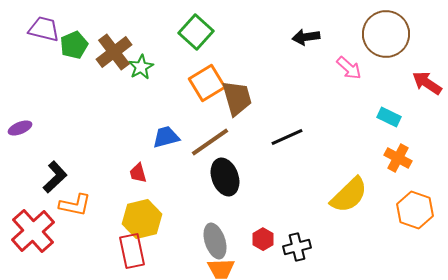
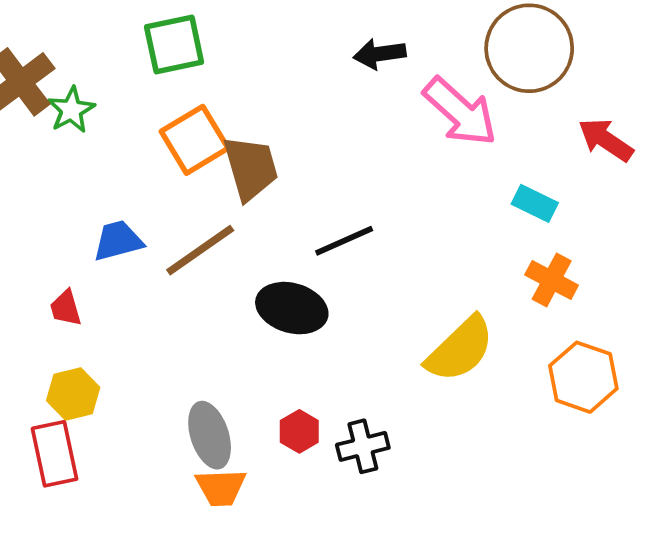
green square: (196, 32) -> (174, 45), turned 36
pink arrow: (349, 68) -> (460, 112), size x1.6
black ellipse: (225, 177) -> (292, 308), moved, turned -54
yellow hexagon: (142, 219) -> (73, 394), size x0.7

